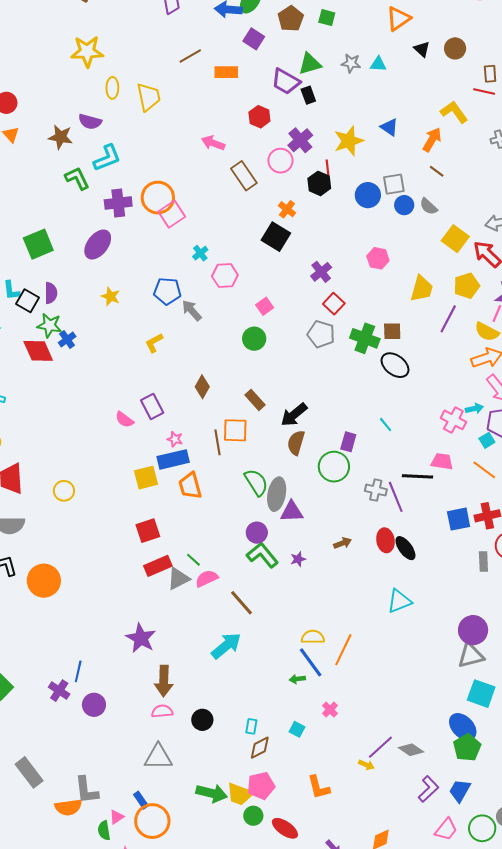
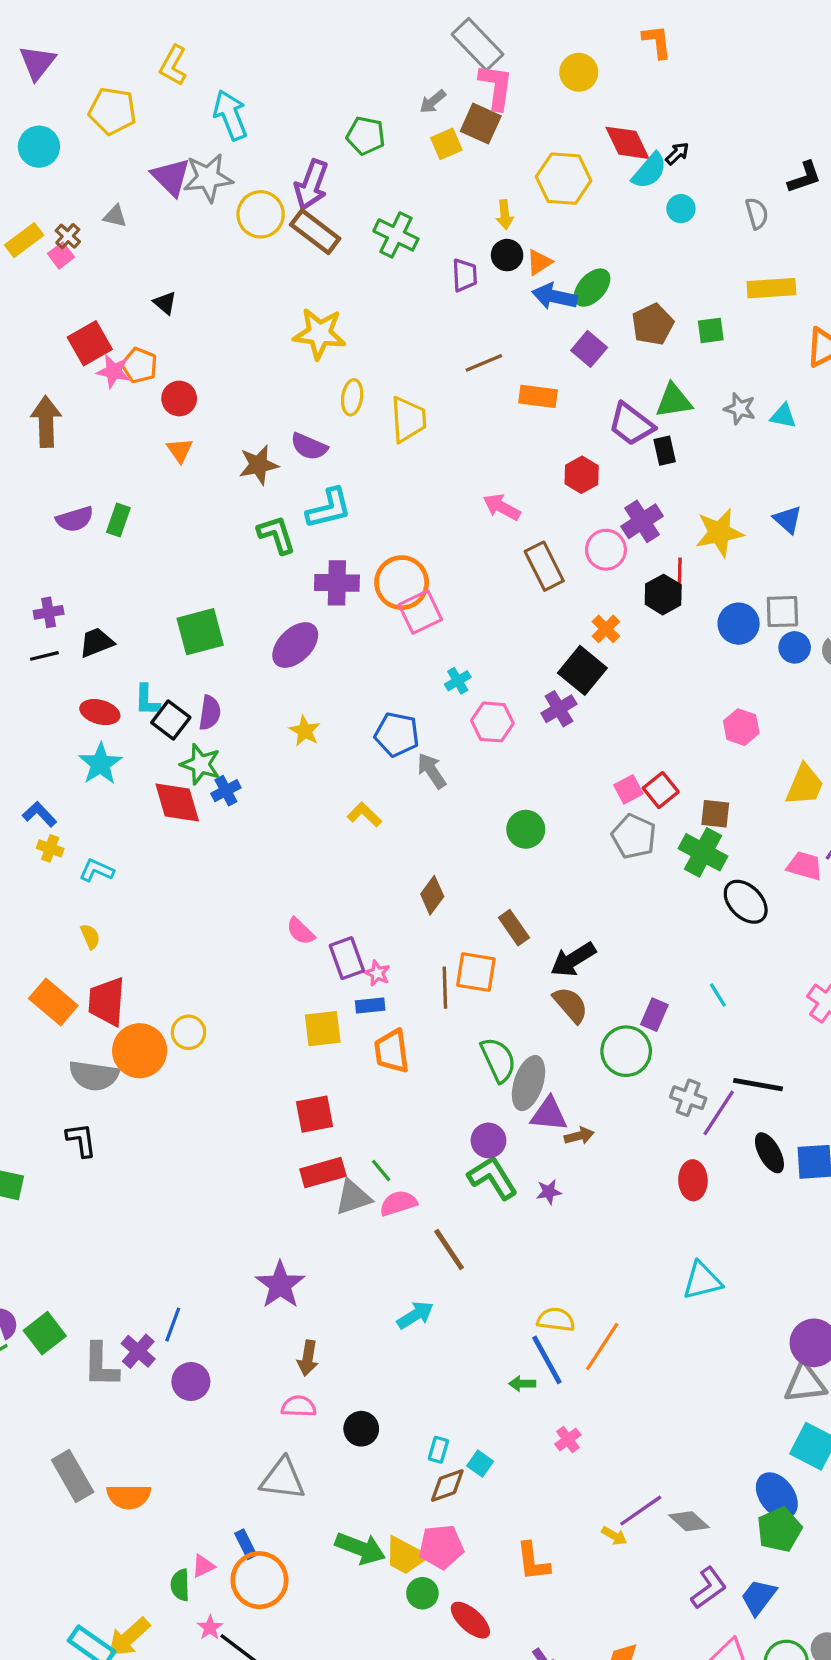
green square: (327, 18) -> (711, 330), turned -30
brown star: (60, 137) -> (259, 465), turned -30
purple cross: (321, 272) -> (559, 709), moved
pink square: (265, 306) -> (628, 789), moved
brown square: (392, 331) -> (715, 814), moved
yellow L-shape: (154, 343) -> (364, 815), turned 65
purple rectangle: (152, 406) -> (347, 958), moved
brown semicircle: (296, 443) -> (571, 1005), turned 115
blue rectangle: (173, 459) -> (370, 1005), size x0.6
pink trapezoid: (442, 461) -> (805, 866), moved
purple line: (396, 497) -> (719, 1113), turned 48
brown arrow: (343, 543) -> (579, 1136), moved
black ellipse: (405, 548) -> (769, 1153), moved
orange circle: (44, 581) -> (140, 1051), moved
cyan arrow: (226, 646) -> (415, 1315), size x0.7
brown arrow: (164, 681) -> (308, 1358), size x0.7
cyan square: (297, 729) -> (480, 1464), moved
gray L-shape: (86, 790) -> (101, 1365), moved
orange semicircle: (68, 807) -> (129, 1497), moved

